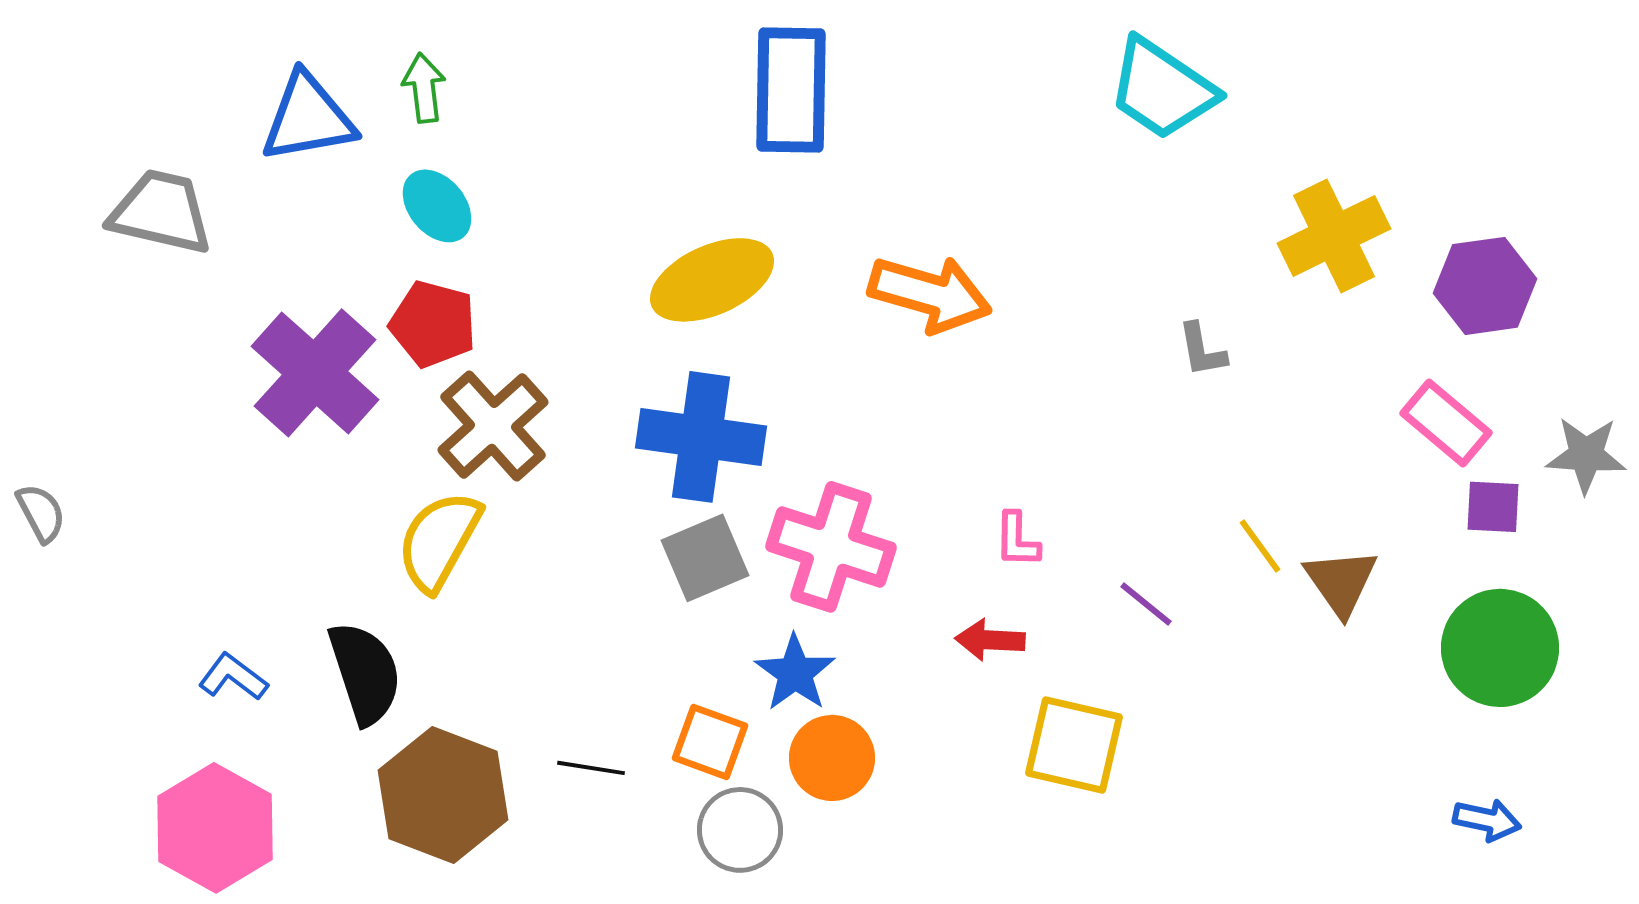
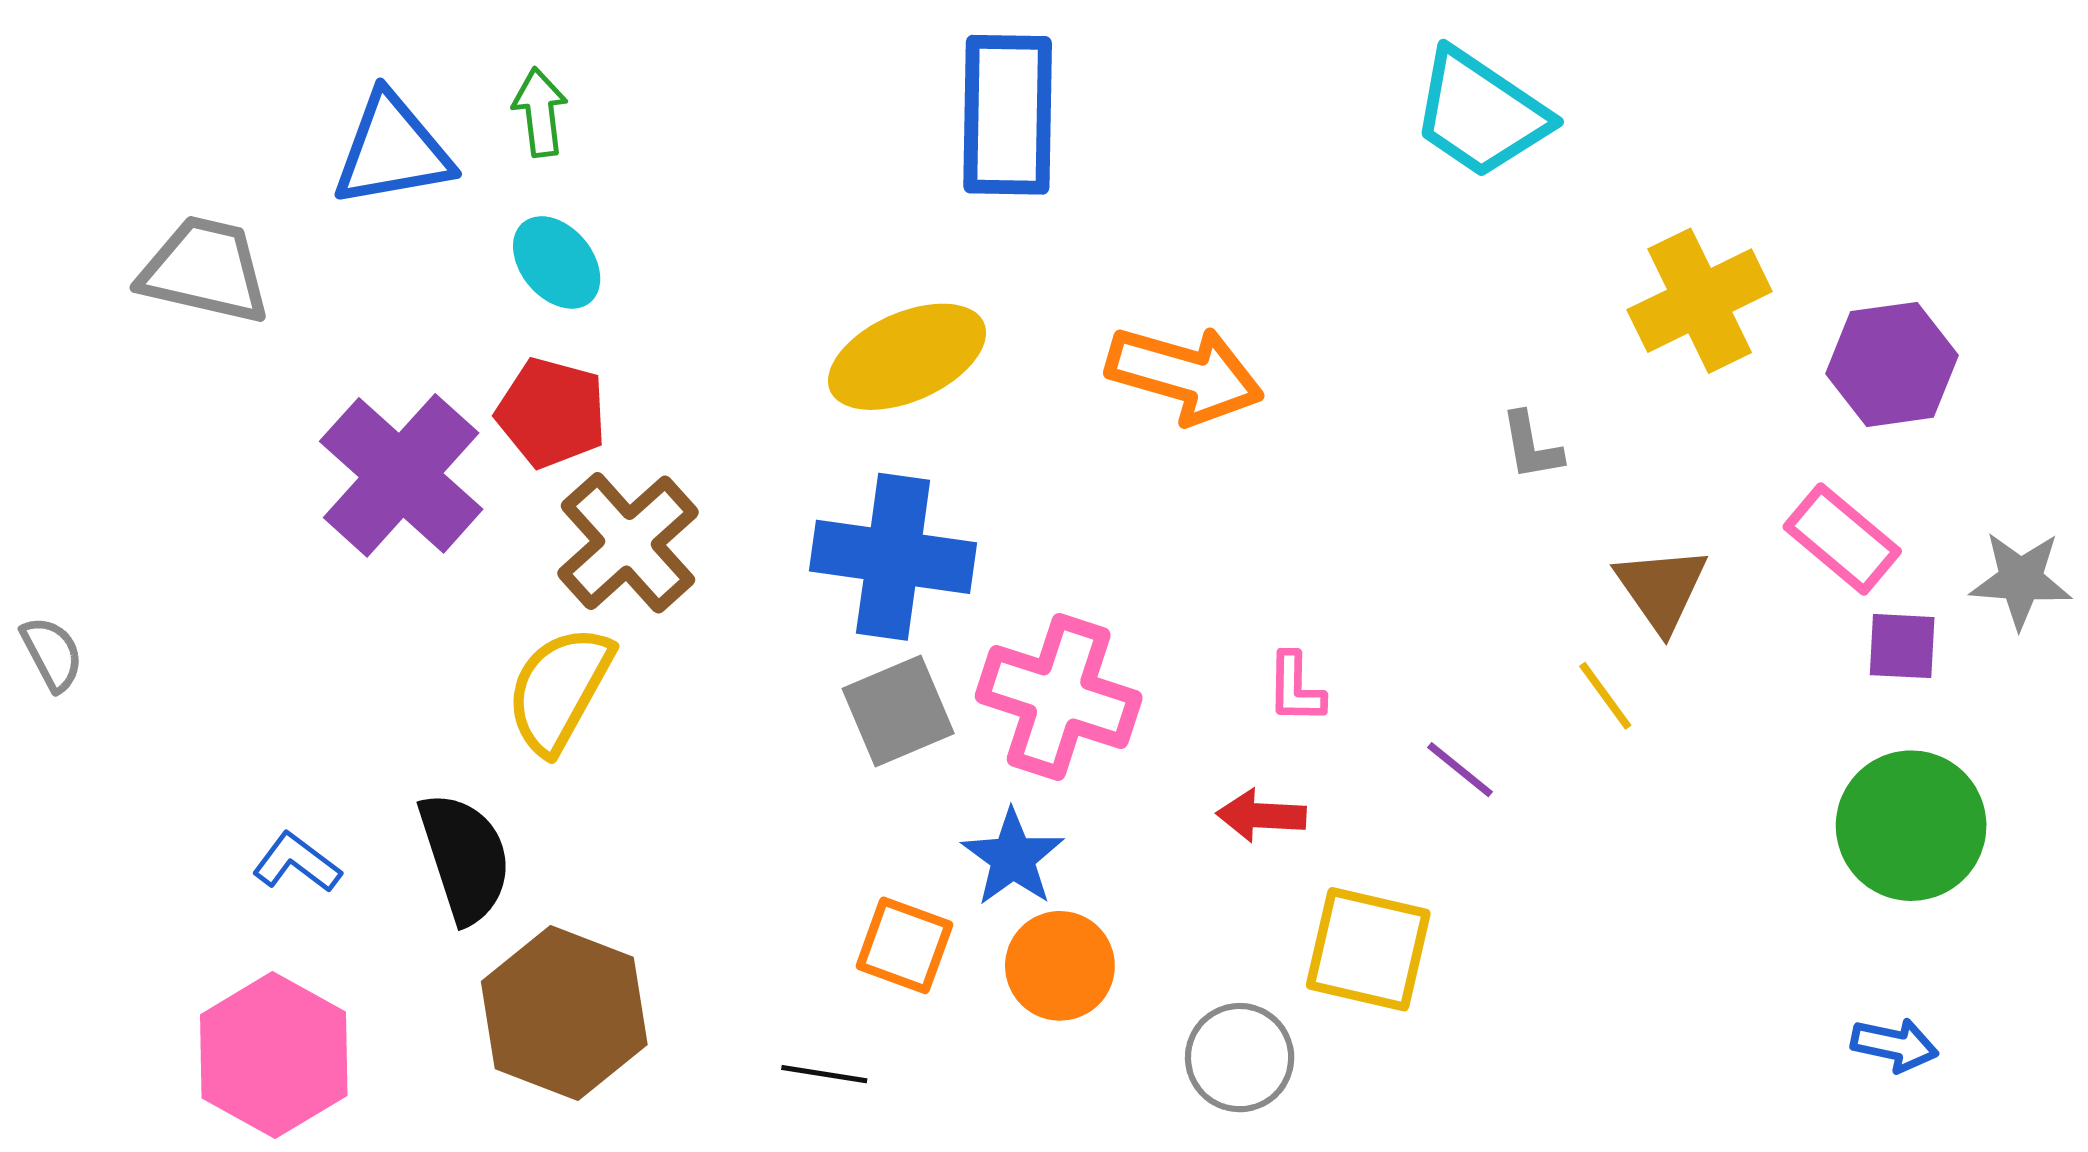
brown triangle: (1341, 582) -> (1661, 589), moved
black line: (591, 768) -> (824, 1074), moved
gray circle: (740, 830) -> (1240, 1058), moved

